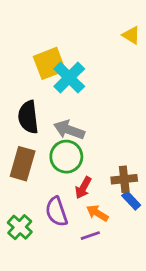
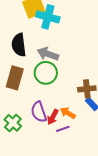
cyan cross: (69, 78) -> (48, 17), turned -30
red arrow: (83, 188) -> (53, 117), moved

